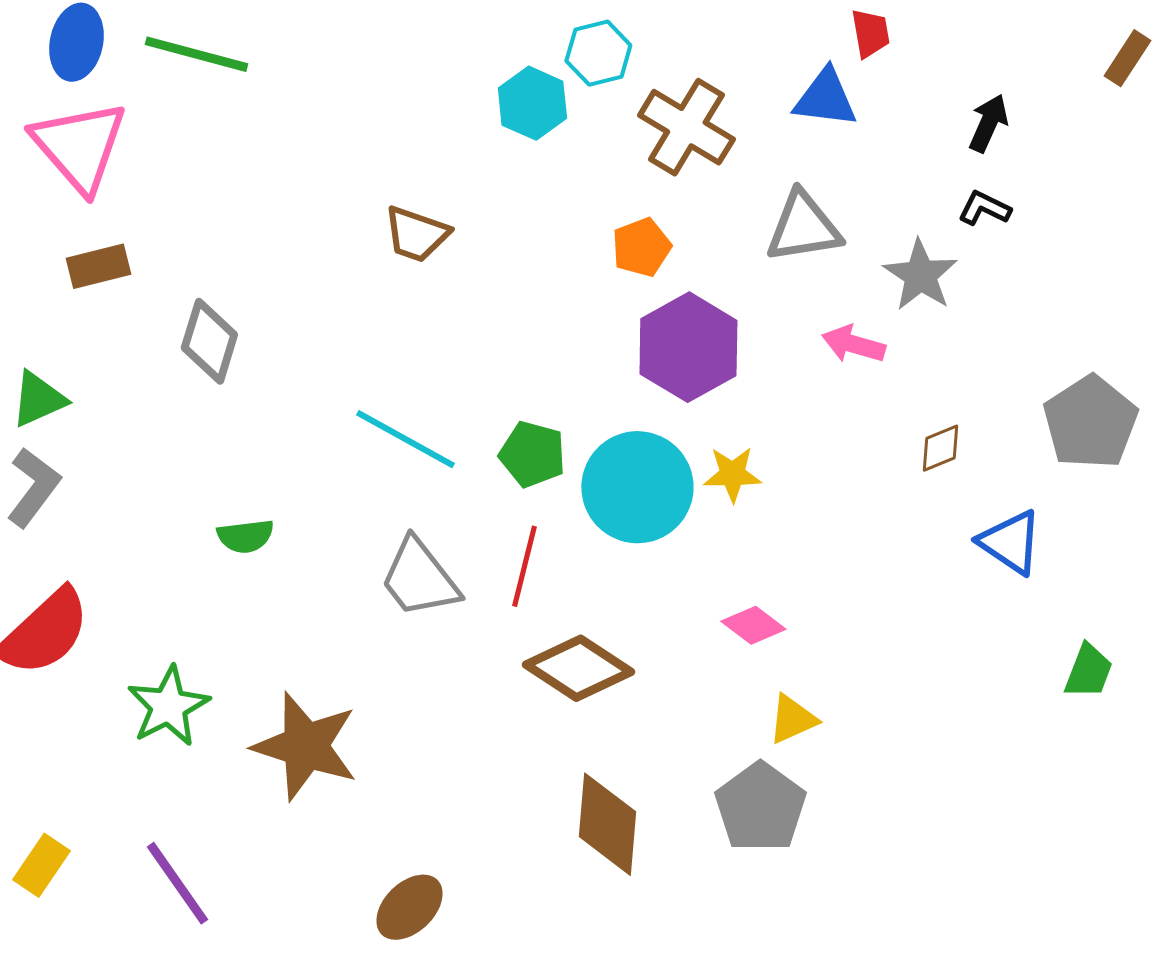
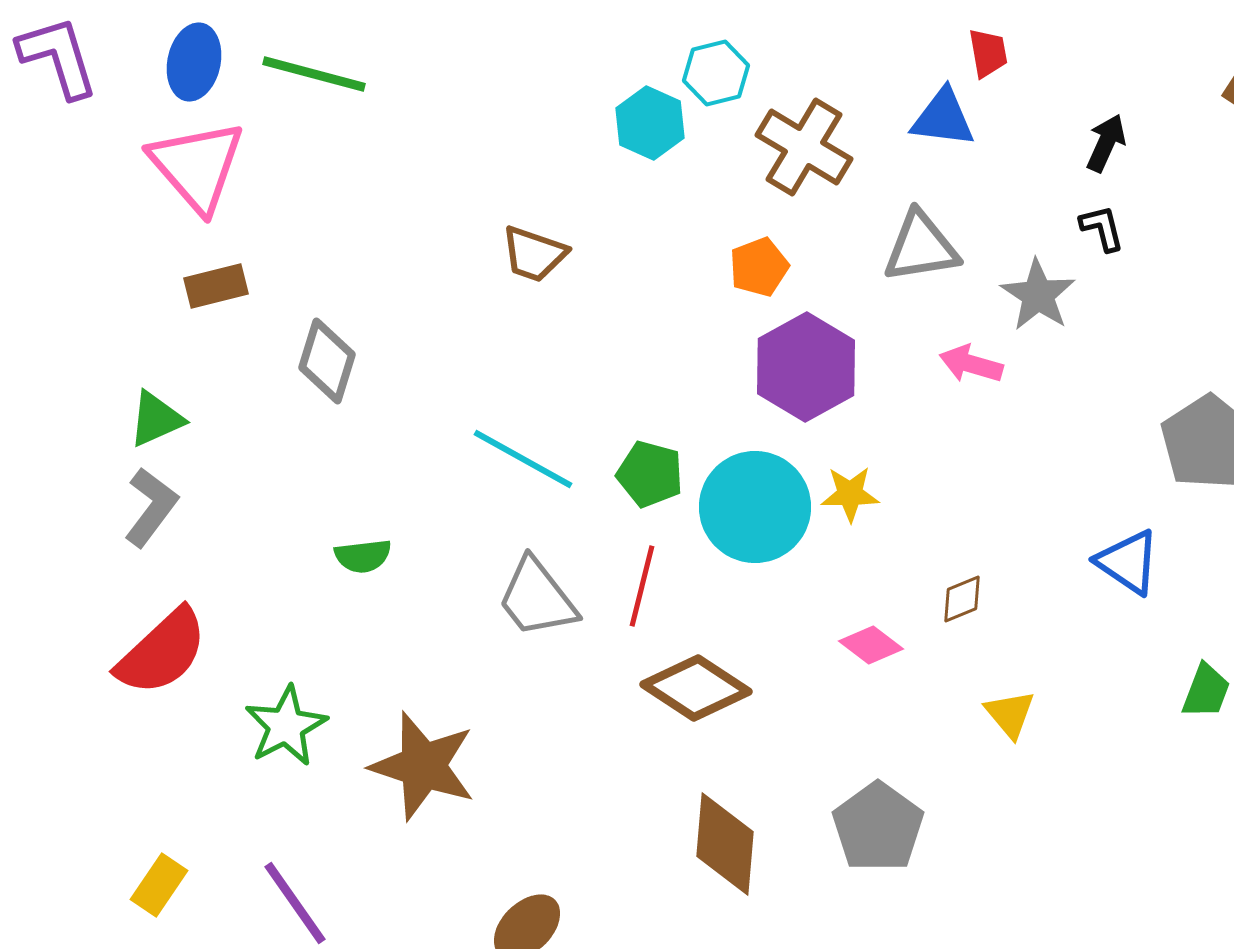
black L-shape: (984, 208) -> (1102, 228), turned 50
brown diamond: (940, 448) -> (962, 599), moved
yellow triangle: (792, 719) -> (1010, 714), moved, turned -46

